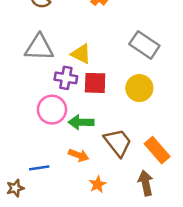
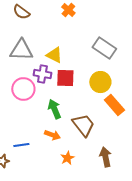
pink circle: (52, 110) -> (23, 89), moved
green arrow: (81, 122) -> (54, 109), turned 66
orange rectangle: (157, 150) -> (114, 105), moved

